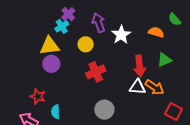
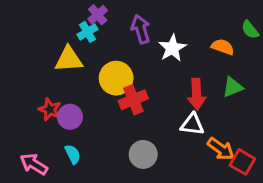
yellow circle: (86, 44) -> (116, 78), moved, size x1.5
purple circle: (51, 64) -> (70, 117), moved
orange arrow: (155, 87) -> (221, 149), moved
red star: (38, 96) -> (50, 110), moved
cyan semicircle: (55, 112) -> (73, 154), turned 152

